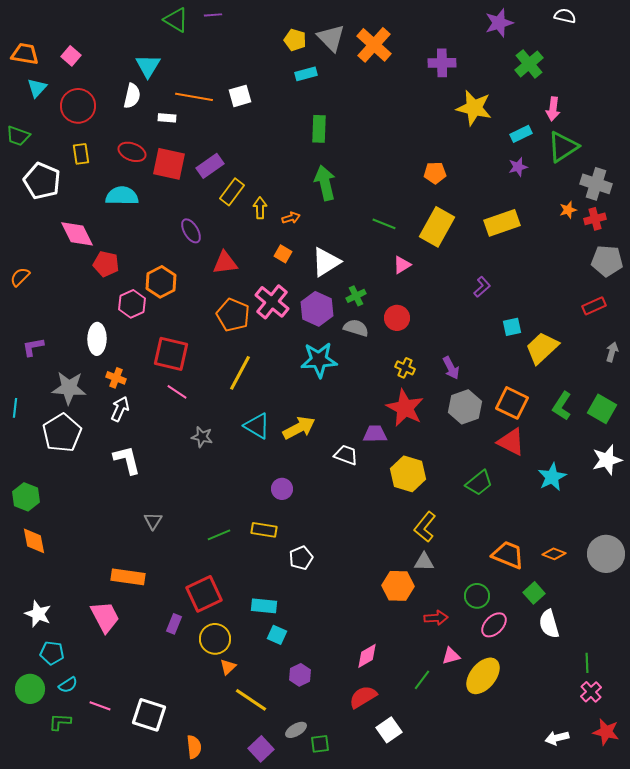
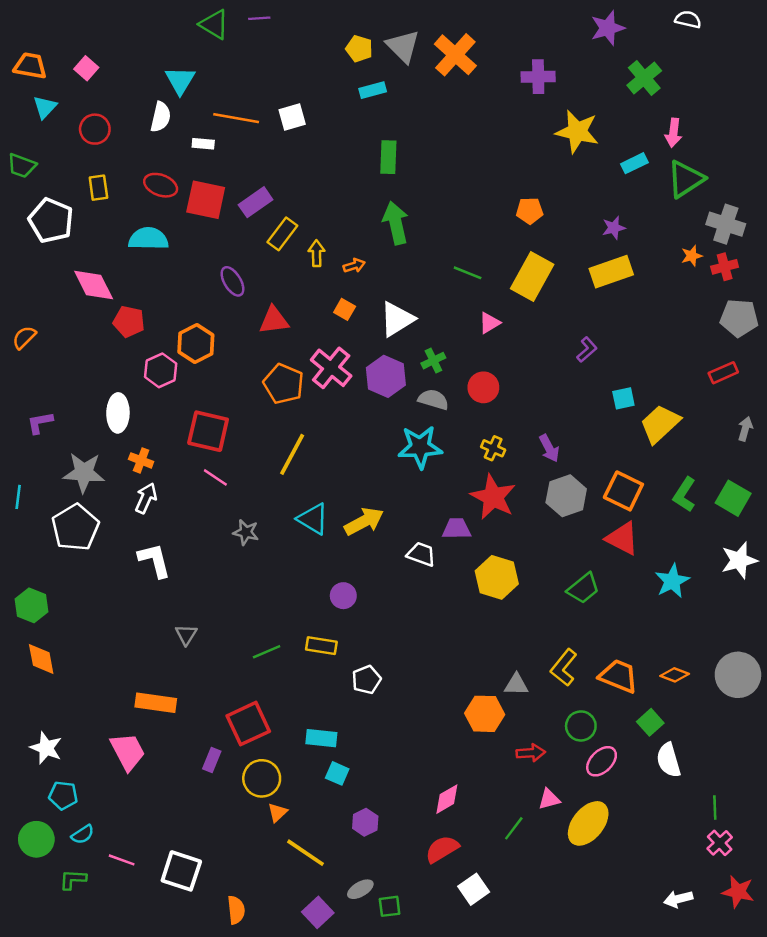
red circle: (78, 106) -> (95, 129), size x0.7
purple star: (518, 167) -> (614, 228), moved
cyan star: (319, 360) -> (420, 447), moved
yellow L-shape: (425, 527) -> (564, 668), moved

